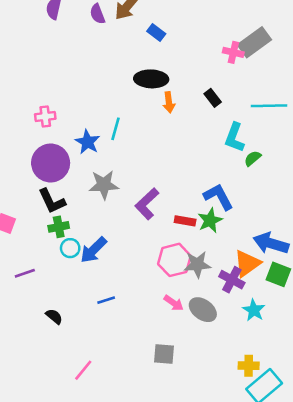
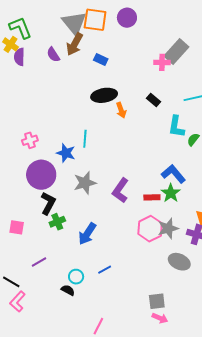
black L-shape: (52, 201) -> (48, 203), turned -115
cyan circle: (70, 248) -> (76, 277), moved
pink arrow: (174, 303) -> (160, 318), moved

